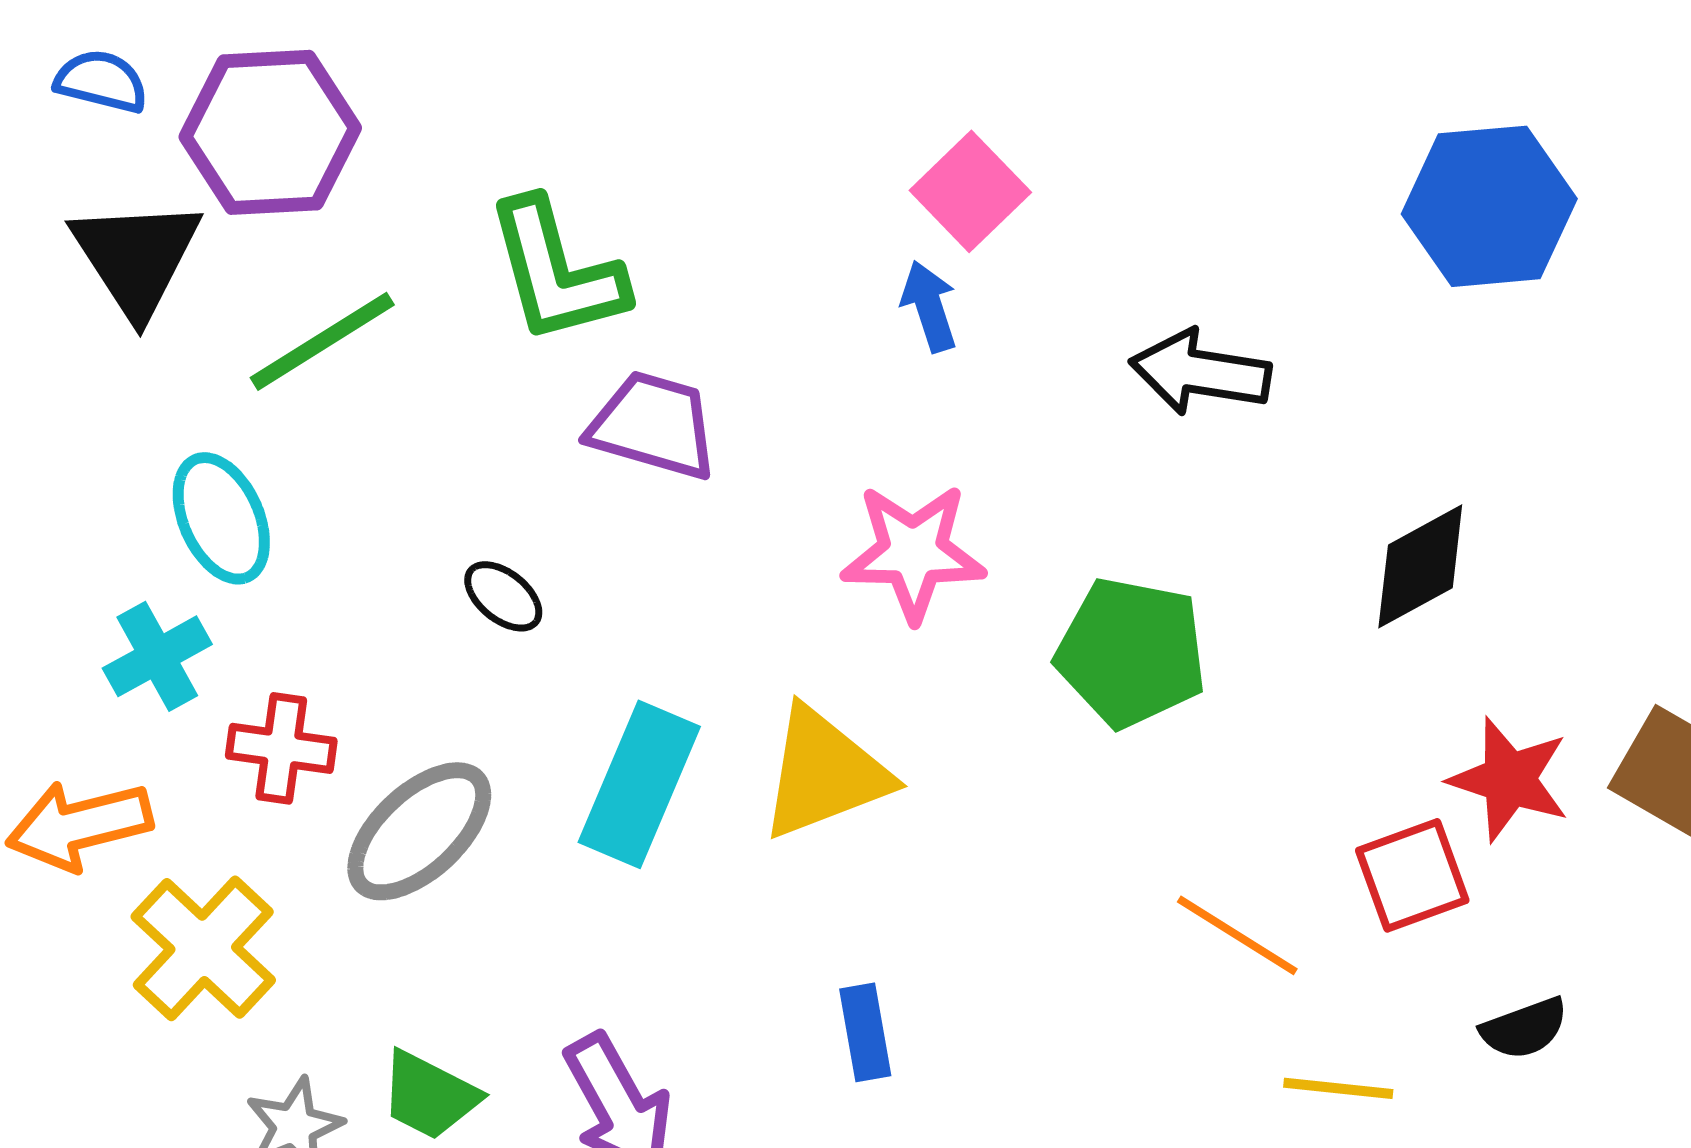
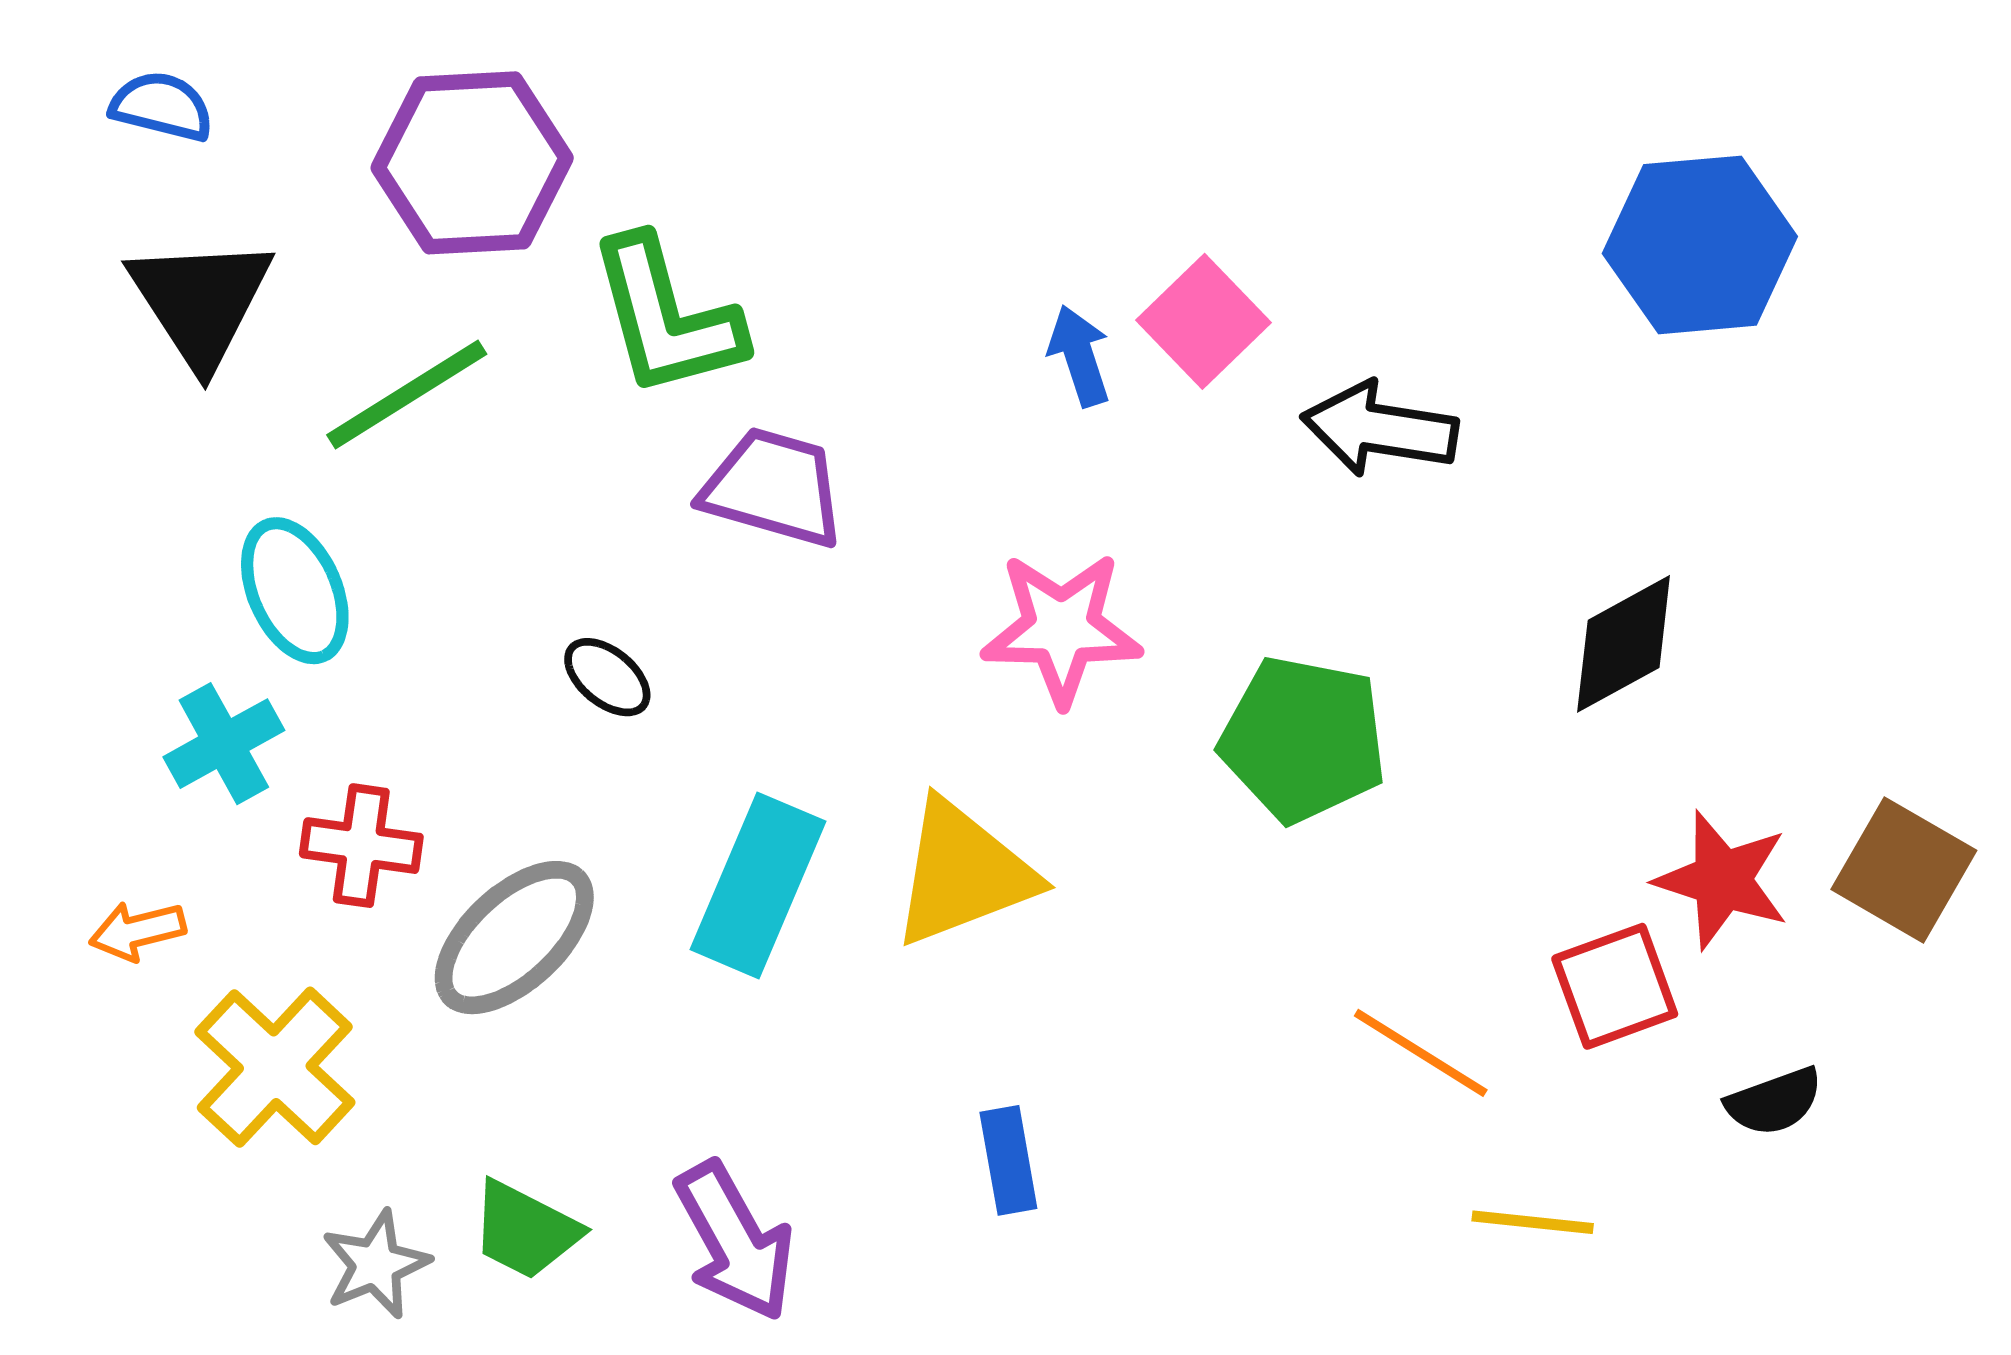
purple hexagon: (270, 132) -> (472, 163), moved
pink square: (970, 191) -> (1204, 321), moved
orange arrow: (79, 825) -> (137, 931), size x0.6
black semicircle: (1524, 1028) -> (1774, 1102), moved

